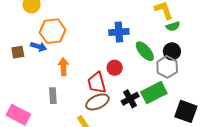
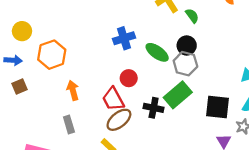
green semicircle: (173, 26) -> (192, 16), moved, turned -96
blue arrow: (39, 47) -> (13, 60), moved
black cross: (130, 99) -> (154, 108), turned -36

